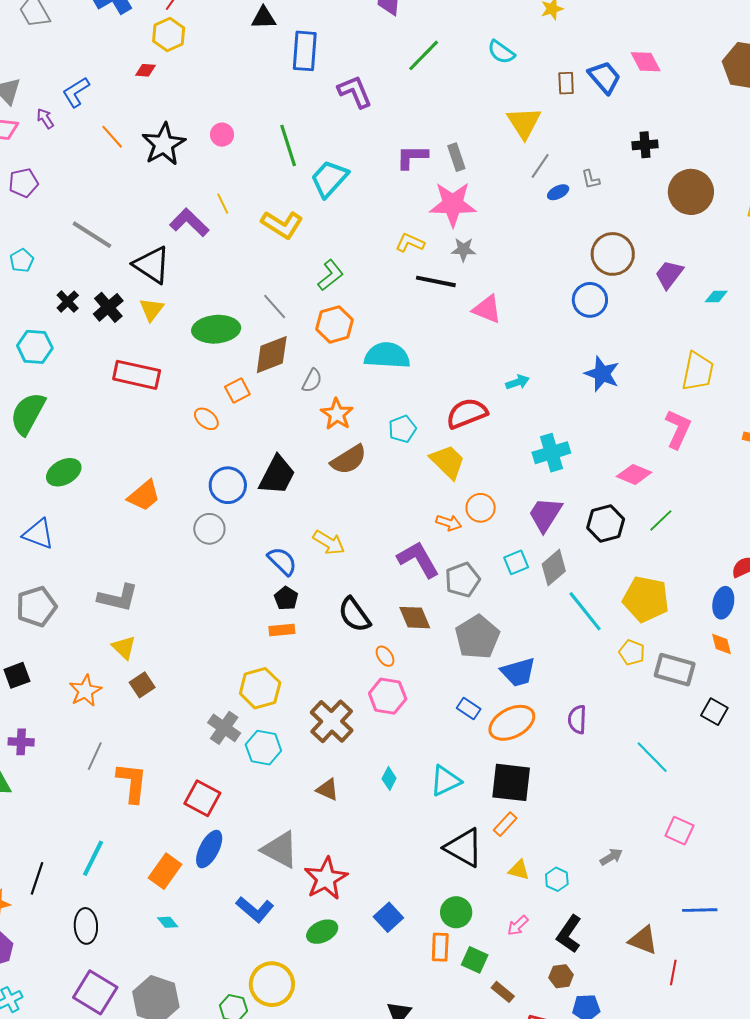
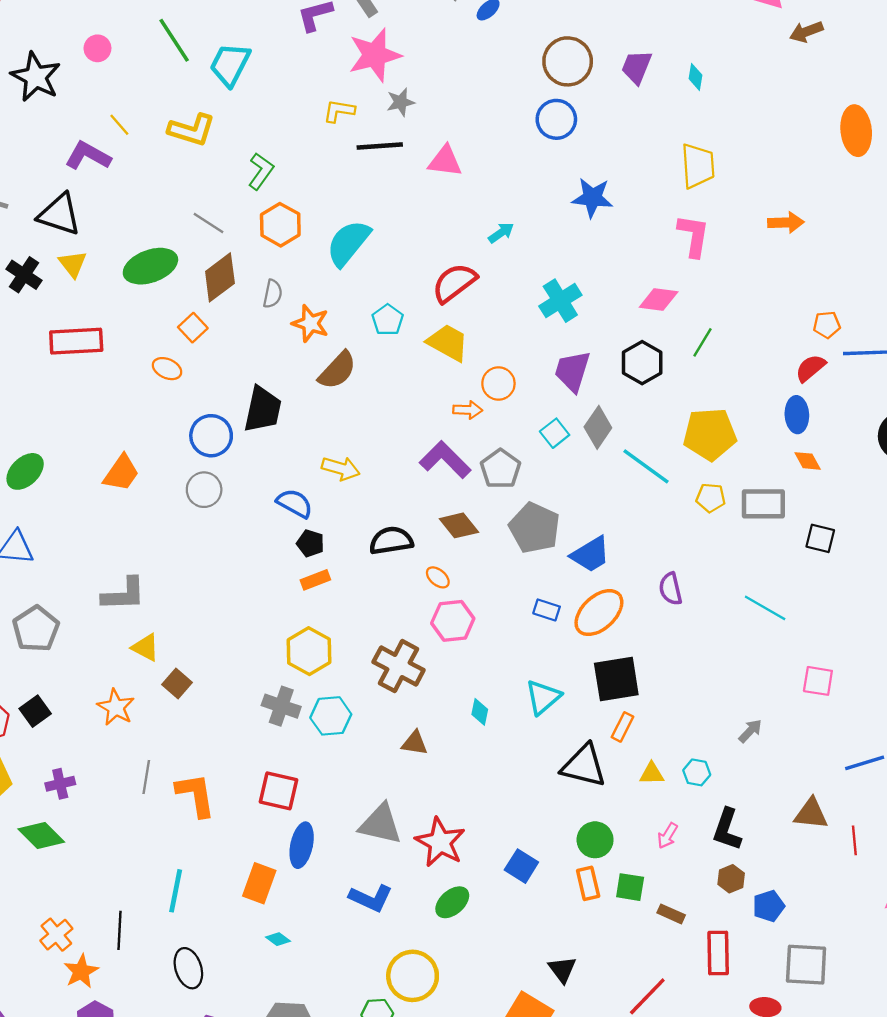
cyan diamond: (716, 296) -> (695, 77), turned -65
cyan semicircle: (387, 356) -> (348, 243), turned -39
black semicircle: (354, 615) -> (391, 541), turned 132

